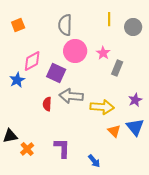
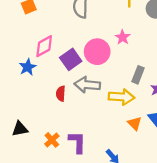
pink circle: (75, 51) -> (97, 52), moved
gray rectangle: (117, 68) -> (138, 75), moved
purple square: (56, 73) -> (71, 59), turned 30
orange cross: (27, 149) -> (52, 140), moved

